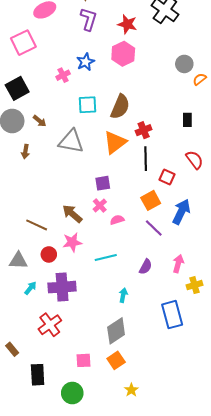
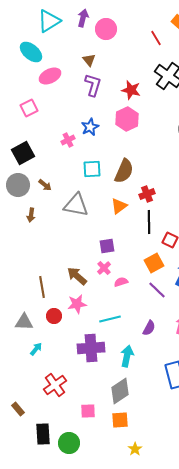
pink square: (23, 43) -> (29, 108), size x0.7
orange triangle: (115, 142) -> (119, 206), size x0.7
brown line: (37, 225) -> (42, 287), turned 55
purple cross: (62, 287) -> (91, 348), moved
cyan arrow: (123, 295) -> (127, 356), size x1.5
pink square: (83, 360) -> (88, 411), moved
orange square: (116, 360) -> (120, 420), turned 30
green circle: (72, 393) -> (69, 443), moved

